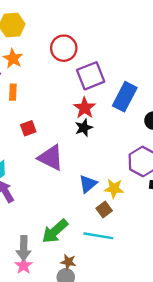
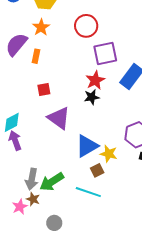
blue triangle: (88, 184) -> (87, 146), size x1.4
gray arrow: (24, 248) -> (32, 179), moved
brown star: (68, 262) -> (33, 199), moved

